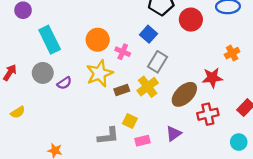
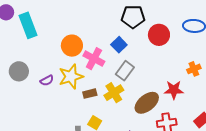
cyan rectangle: (50, 40) -> (28, 25), moved
pink cross: (123, 52) -> (94, 59), size x1.5
purple semicircle: (64, 83) -> (47, 80), moved

